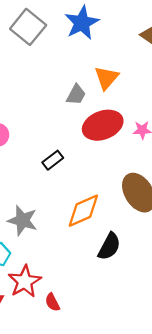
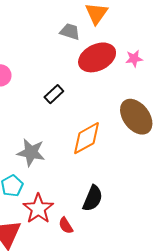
gray trapezoid: (76, 95) -> (70, 32), turned -95
black semicircle: (109, 246) -> (93, 198), moved

